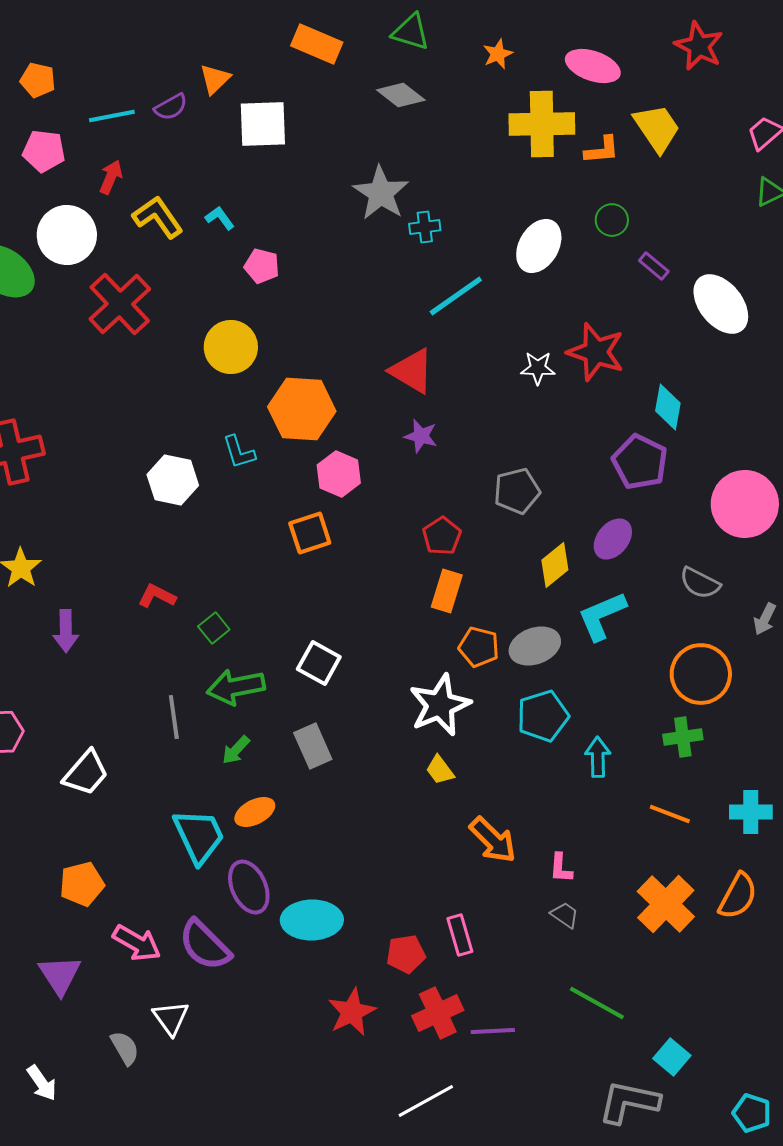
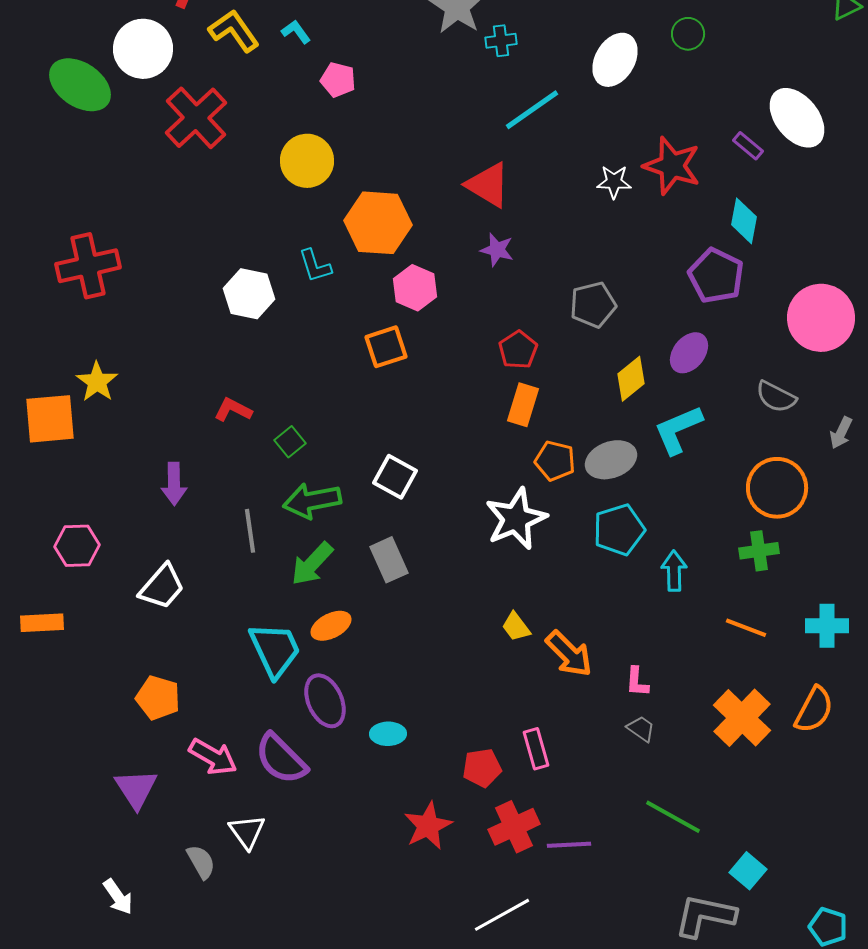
purple rectangle: (654, 266) -> (748, 146), moved
purple arrow: (66, 631) -> (174, 484), moved
green arrow: (236, 750) -> (312, 564), size x1.5
yellow trapezoid: (440, 770) -> (516, 627), moved
orange pentagon: (82, 884) -> (158, 698), turned 30
cyan ellipse: (312, 920) -> (388, 734), size x0.6

